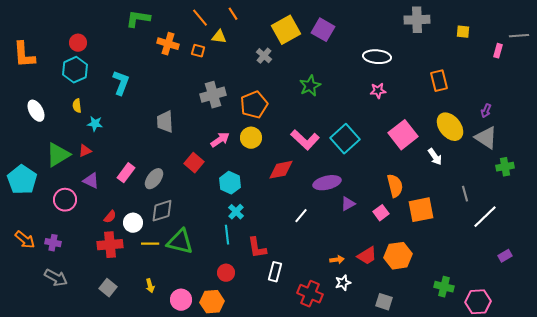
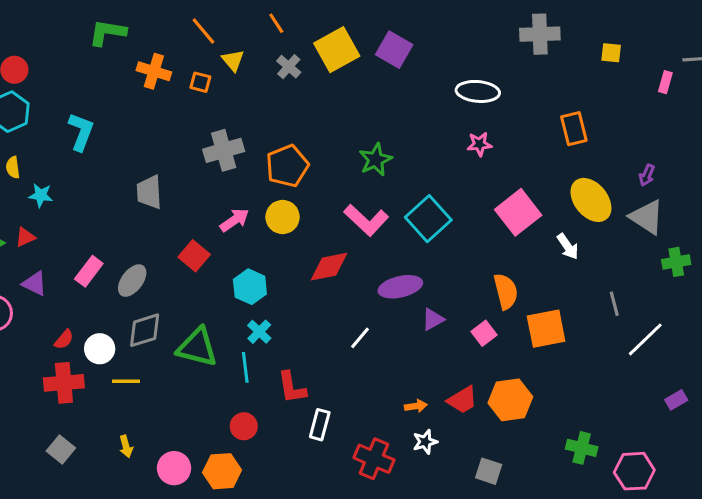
orange line: (233, 14) -> (276, 23), moved
yellow triangle: (219, 37) -> (233, 60), turned 42
gray cross: (264, 56) -> (289, 67), moved
green star: (310, 86) -> (376, 160), moved
green triangle: (180, 242) -> (197, 347), moved

